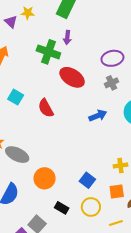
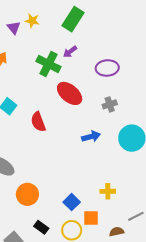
purple arrow: (67, 38) -> (70, 52), turned 40
purple ellipse: (112, 58) -> (107, 68), moved
orange square: (117, 191) -> (91, 218), moved

